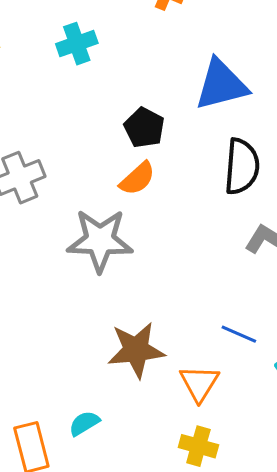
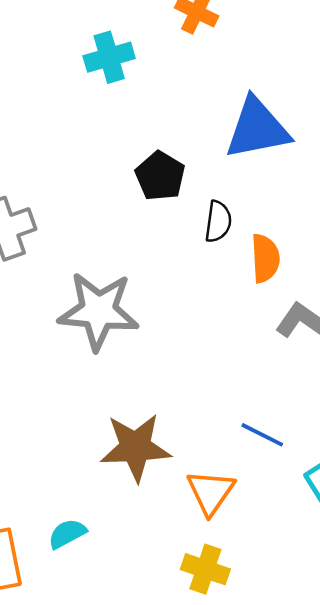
cyan cross: (77, 44) -> (109, 57), moved
black semicircle: (242, 166) -> (218, 222), moved, size x0.6
orange semicircle: (137, 179) -> (265, 258), moved, turned -54

